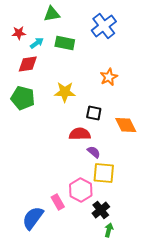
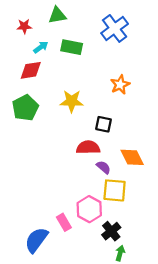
red star: (19, 33) -> (24, 26), moved
green pentagon: (23, 98) -> (25, 108), turned 30
orange diamond: (126, 125) -> (132, 157), moved

